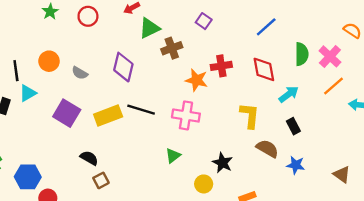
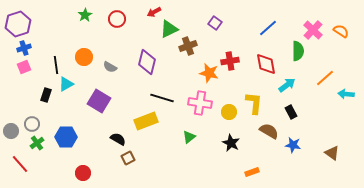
pink cross: (330, 56) -> (313, 30), moved
yellow rectangle: (108, 115) -> (146, 121), moved
blue hexagon: (28, 177) -> (66, 137), moved
yellow circle: (204, 184) -> (229, 112), moved

